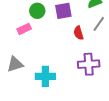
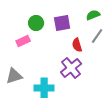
purple cross: (89, 64) -> (71, 68), moved, turned -35

